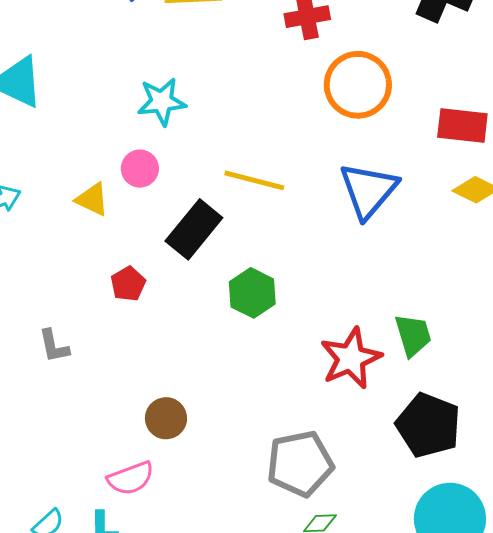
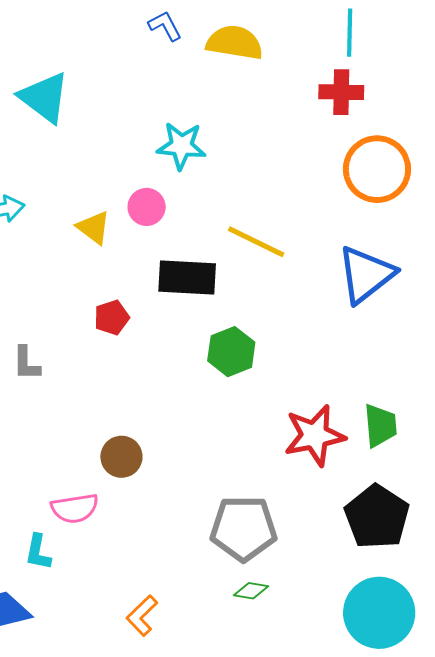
black rectangle: (194, 229) -> (187, 277), turned 42

